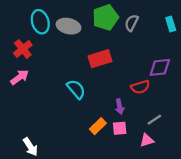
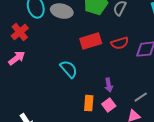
red semicircle: (140, 87) -> (120, 43), moved
orange rectangle: (98, 126) -> (89, 103), turned -42
pink square: (120, 128) -> (109, 105), turned -32

